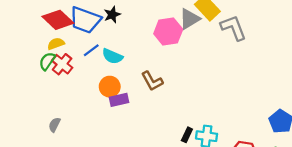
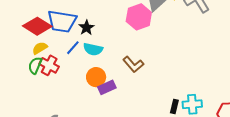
black star: (112, 15) -> (86, 28), moved

